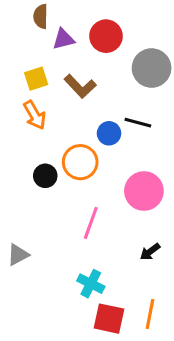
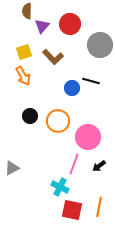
purple triangle: (63, 39) -> (42, 26), turned -35
orange circle: (80, 162) -> (58, 121), moved
pink circle: (144, 191) -> (88, 137), moved
pink line: (91, 223) -> (74, 164), moved

